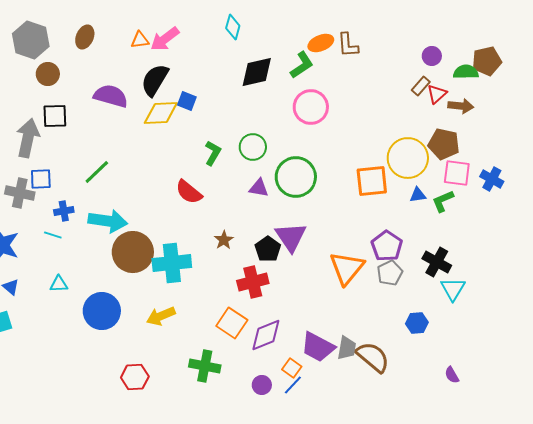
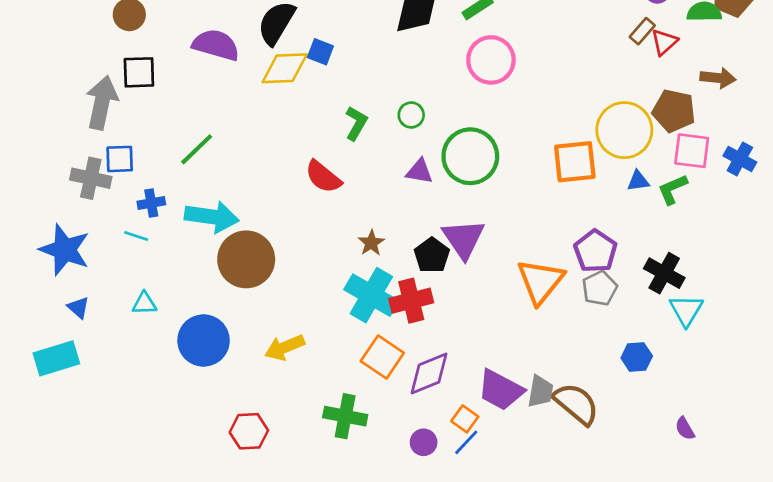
brown arrow: (461, 106) -> (718, 78), moved
green circle: (253, 147) -> (411, 115), size x0.7
cyan cross: (172, 263) -> (371, 295), moved, turned 36

